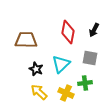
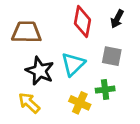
black star: (36, 69) -> (40, 71), size x1.5
yellow arrow: (39, 92) -> (29, 103), moved

